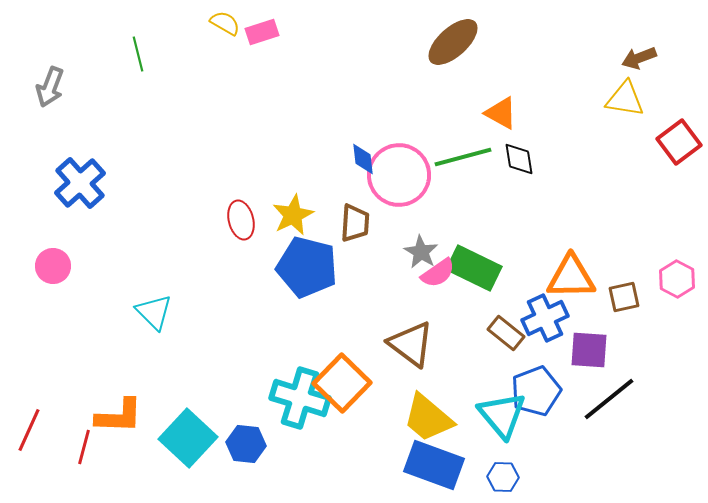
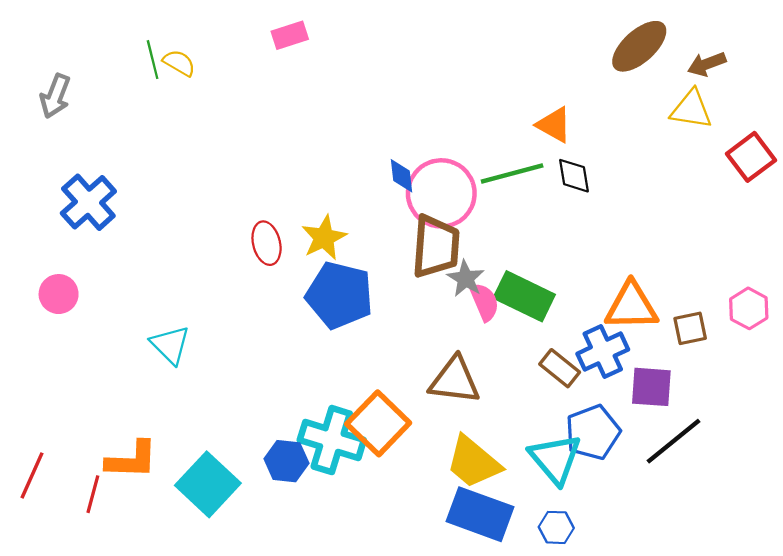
yellow semicircle: (225, 23) -> (179, 63), moved
brown ellipse: (453, 42) -> (639, 46), moved
brown trapezoid: (355, 223) -> (436, 246), moved, size x1.5
pink semicircle: (438, 273) -> (484, 302), turned -78
brown triangle: (411, 344) -> (455, 380), turned -30
blue hexagon: (246, 444) -> (286, 461), moved

